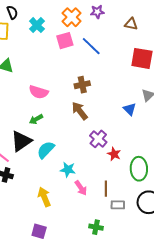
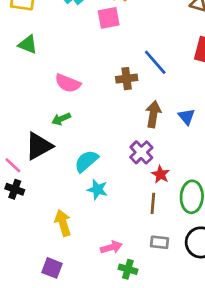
blue line: (91, 46) -> (155, 62), moved
brown arrow: (80, 111) -> (153, 114), moved, turned 42
cyan semicircle: (46, 150) -> (86, 161), moved
pink arrow: (81, 188) -> (111, 247), moved, turned -77
brown line: (106, 189) -> (153, 203), moved

